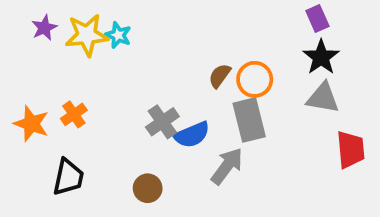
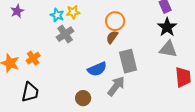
yellow star: (87, 35) -> (73, 12), moved, size x0.6
orange circle: (255, 79) -> (115, 21), moved
gray cross: (162, 122) -> (65, 34), moved
brown circle: (148, 188) -> (83, 98), moved

